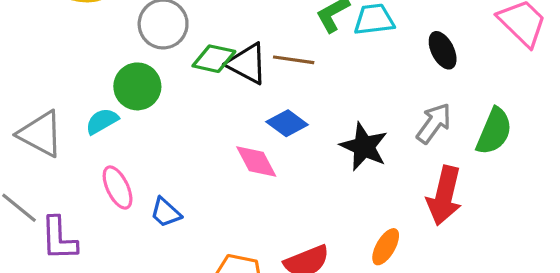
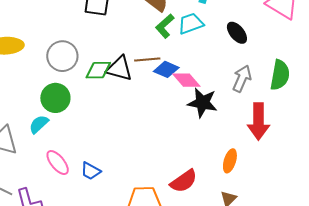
blue diamond: (287, 123) -> (166, 69), moved
pink diamond: (256, 161) -> (186, 80), moved

